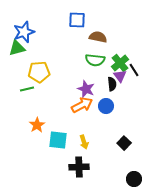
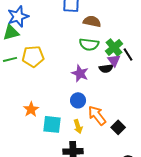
black semicircle: (112, 84) -> (106, 68), turned 88
green line: (27, 89) -> (10, 59), moved
orange arrow: (82, 105) -> (97, 115), moved, turned -100
blue circle: (106, 106) -> (78, 100), moved

